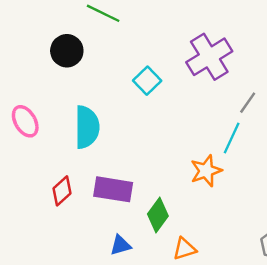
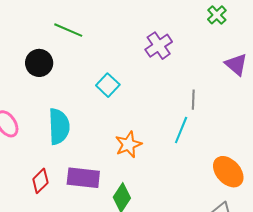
purple cross: (209, 57) -> (159, 46), moved, size x0.7
gray line: (248, 103) -> (193, 100), turned -30
orange star: (206, 171) -> (128, 144), moved

